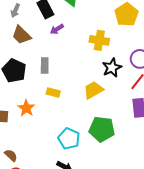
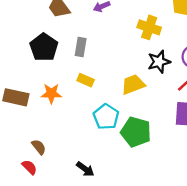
orange star: (26, 108) -> (51, 93), turned 30
cyan pentagon: (69, 139) -> (106, 117), moved
brown semicircle: (11, 155) -> (39, 147), moved

